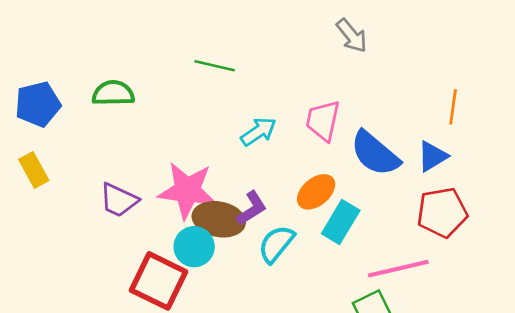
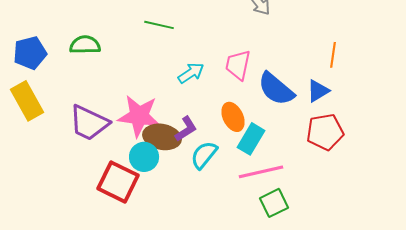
yellow rectangle: (34, 170) -> (27, 101), size x1.5
orange ellipse: (316, 192) -> (233, 117), turned -76
purple trapezoid: (119, 200) -> (89, 123), size x1.4
pink line: (398, 269) -> (261, 172), moved

